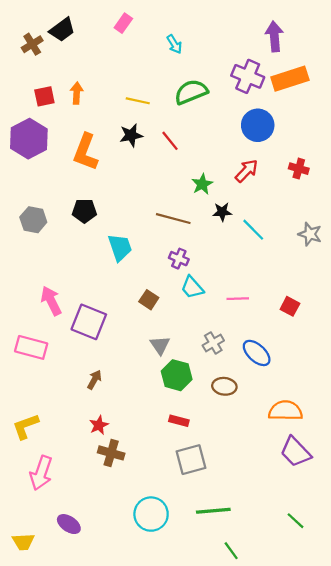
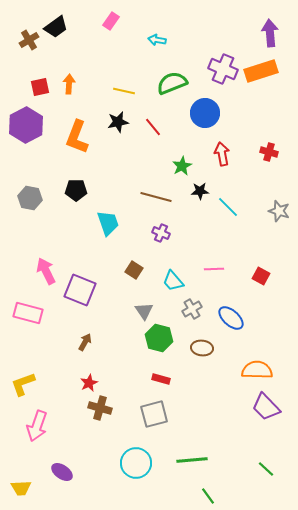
purple arrow: (274, 36) -> (270, 33), moved
cyan arrow: (174, 44) -> (157, 40), turned 132
blue circle: (258, 125) -> (205, 113), moved
red arrow: (247, 171) -> (222, 154), turned -55
cyan trapezoid: (192, 287) -> (173, 281), moved
gray square: (191, 460) -> (154, 414), moved

